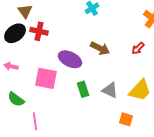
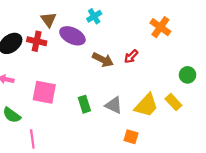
brown triangle: (25, 11) -> (49, 20), moved
red arrow: (138, 48) -> (131, 56), moved
purple ellipse: (70, 59) -> (72, 36), moved

